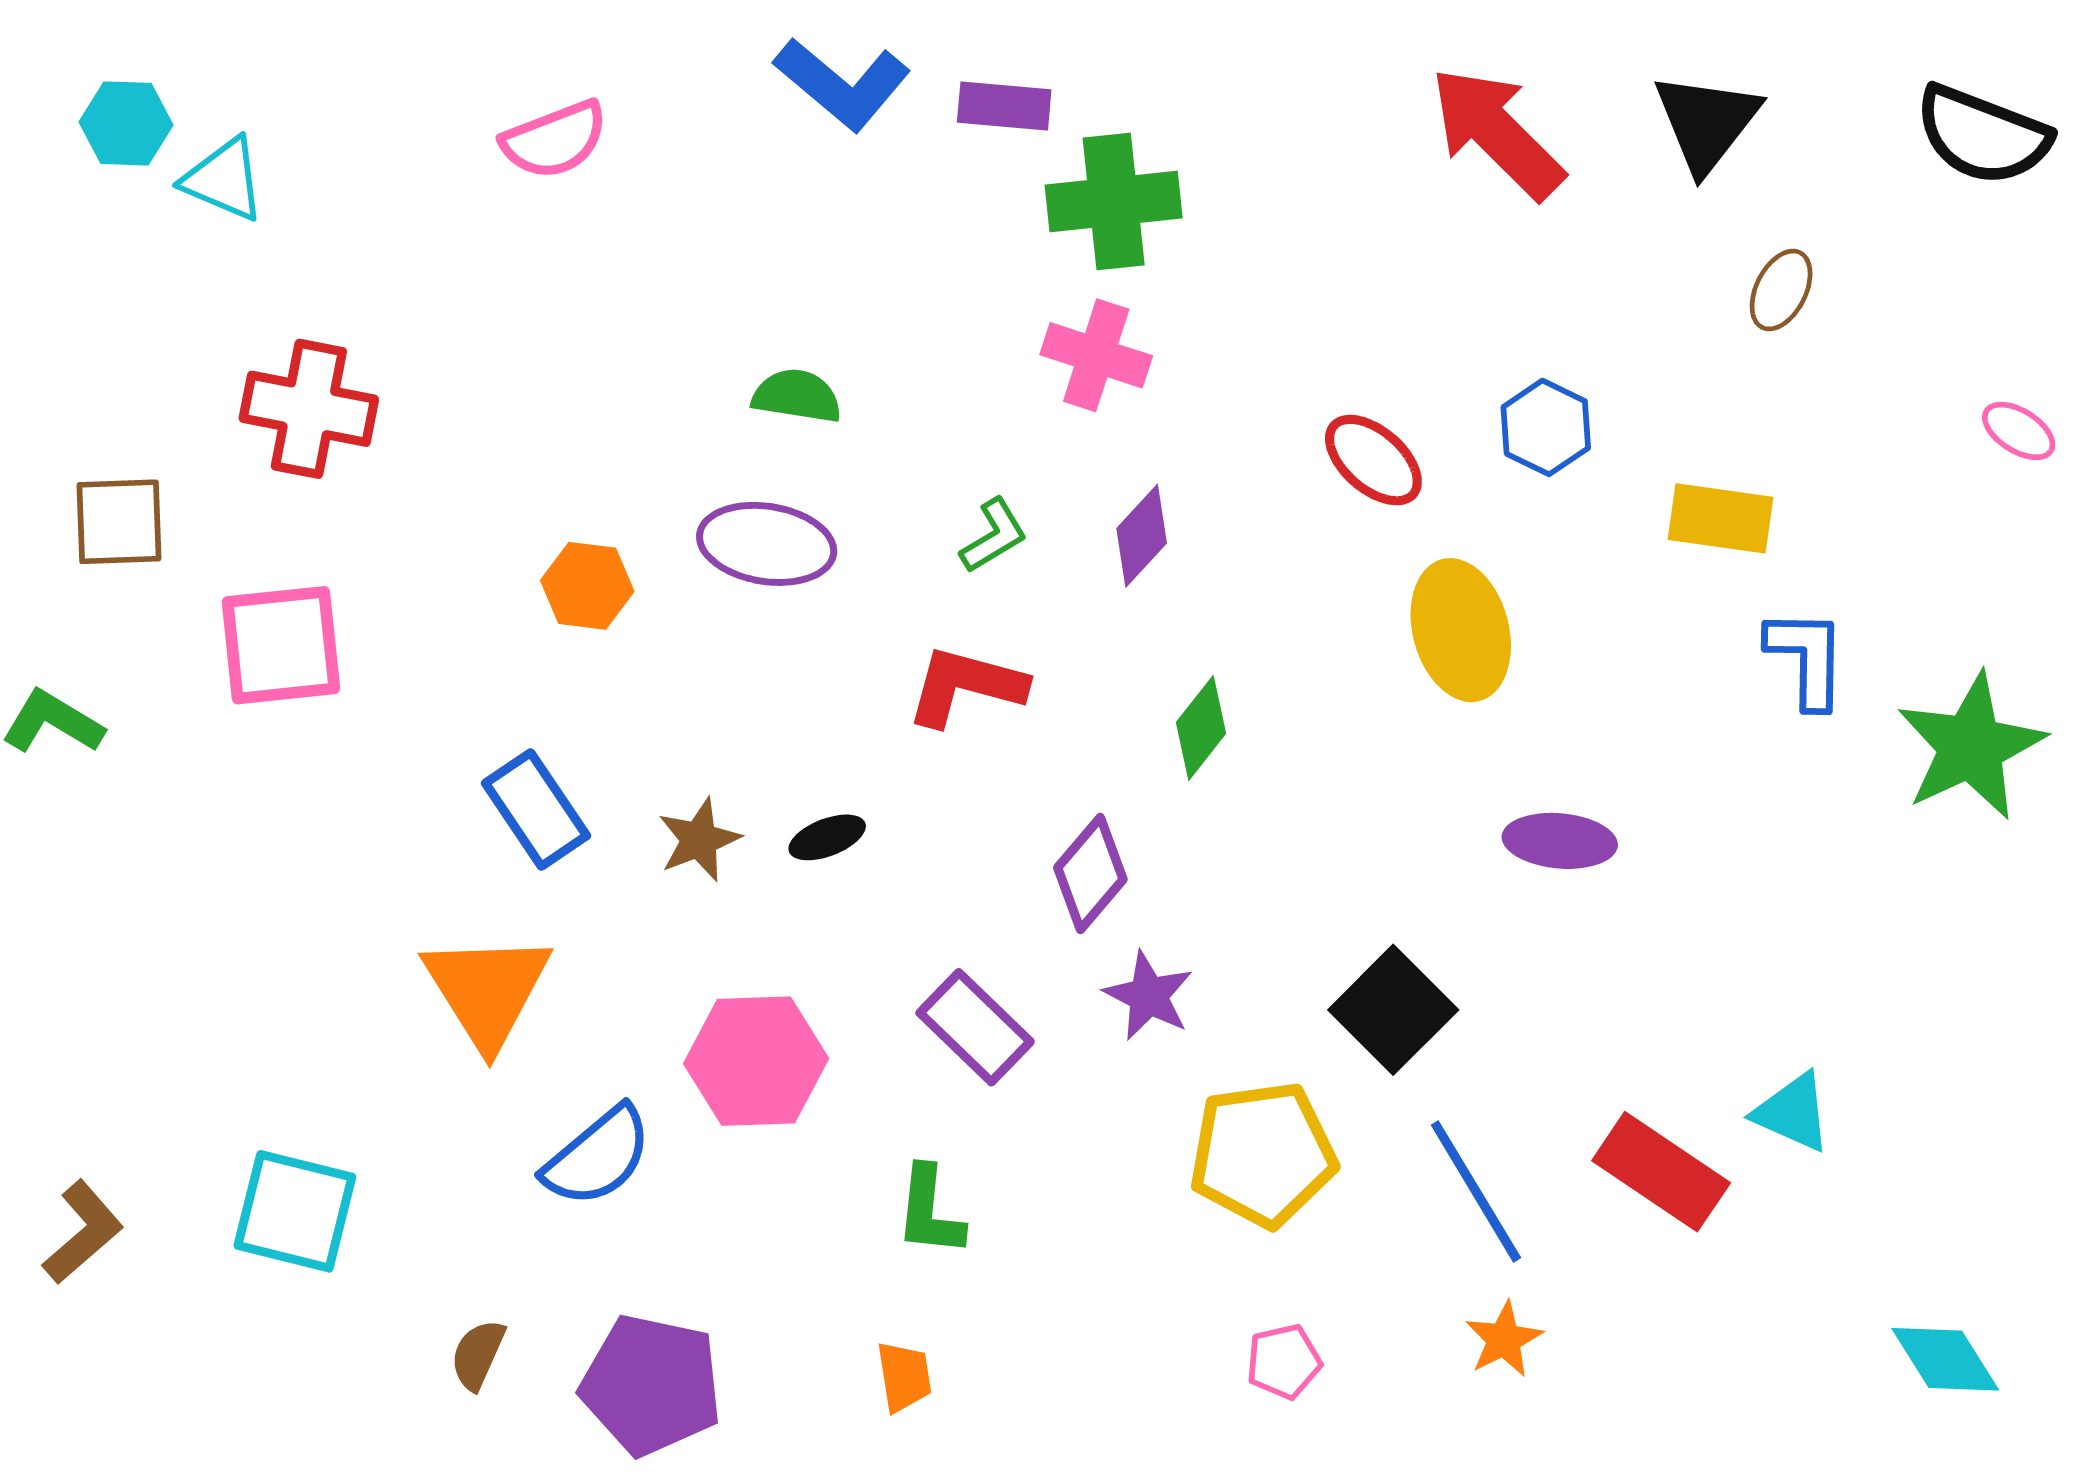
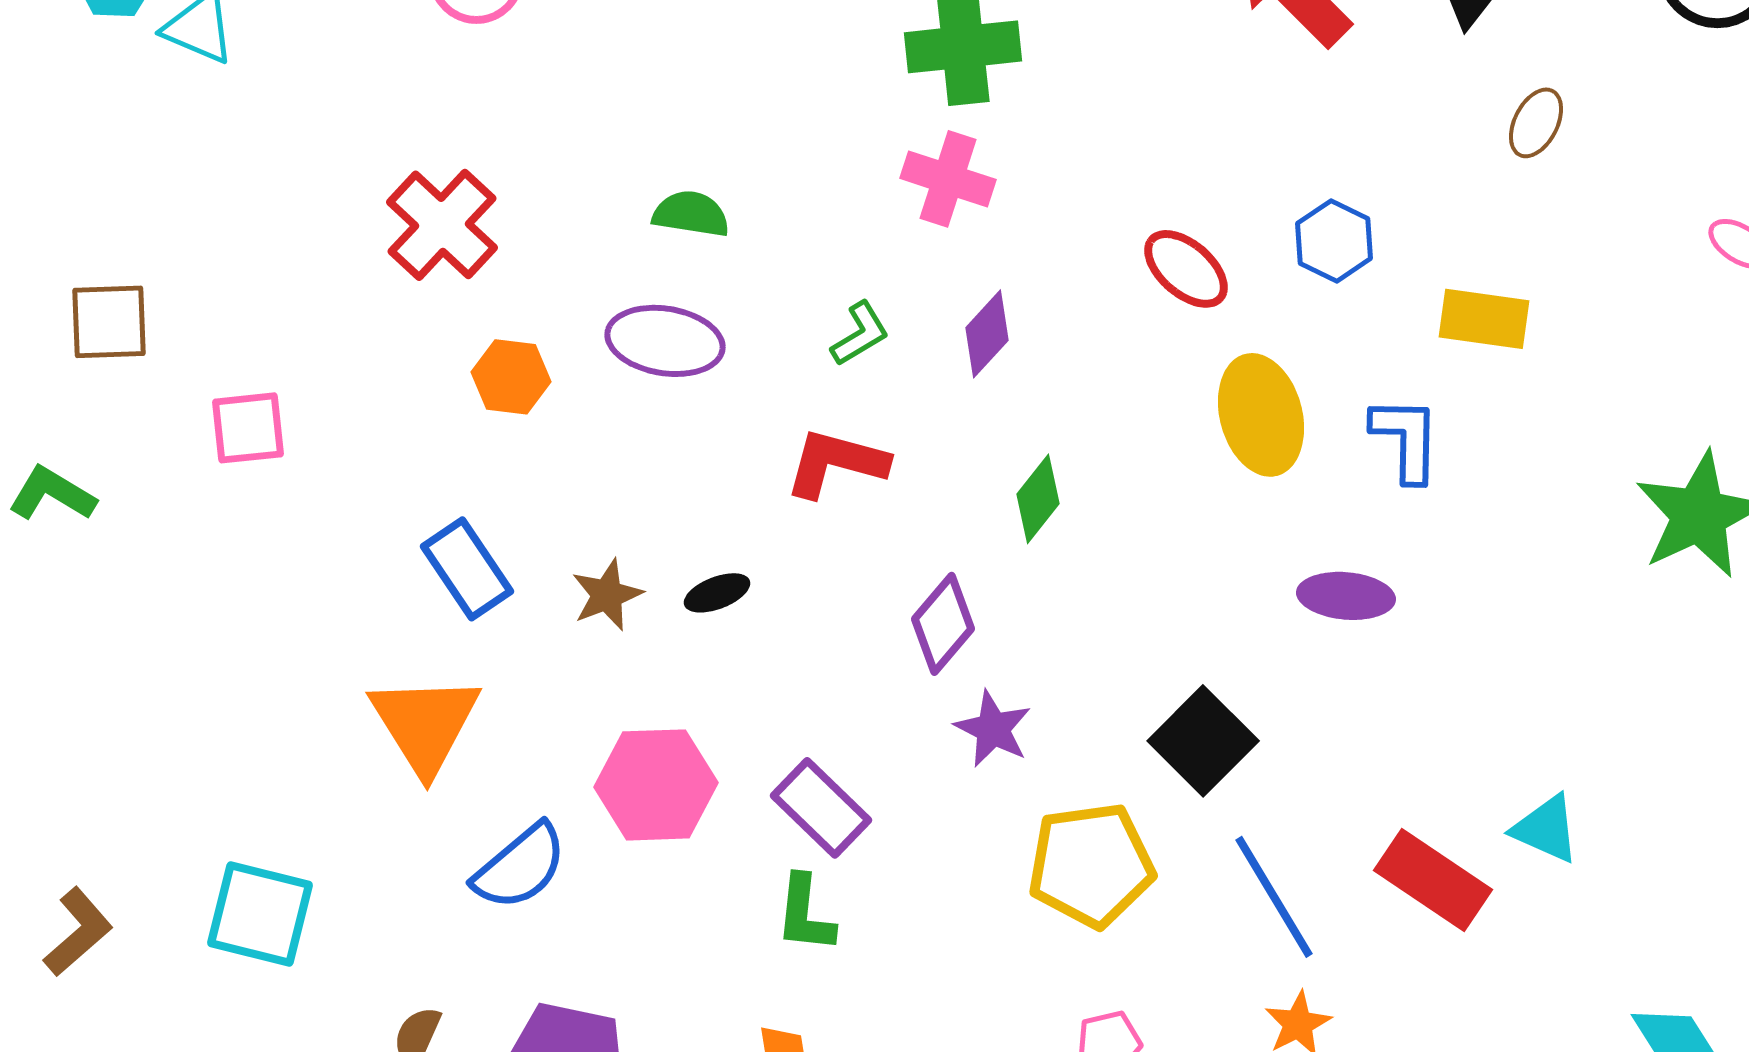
red cross: (309, 409) -> (442, 225), moved, turned 32
pink square: (281, 645) -> (248, 428), size x0.7
blue L-shape: (1807, 658) -> (1406, 439), moved
purple rectangle: (975, 1027) -> (821, 808), moved

